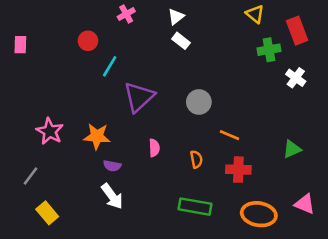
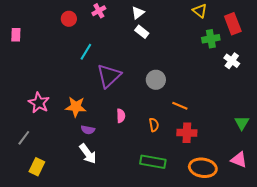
red circle: (88, 41) -> (69, 19), moved
green triangle: (292, 149) -> (242, 123), moved, turned -35
yellow rectangle: (47, 213) -> (37, 167), turned 66

